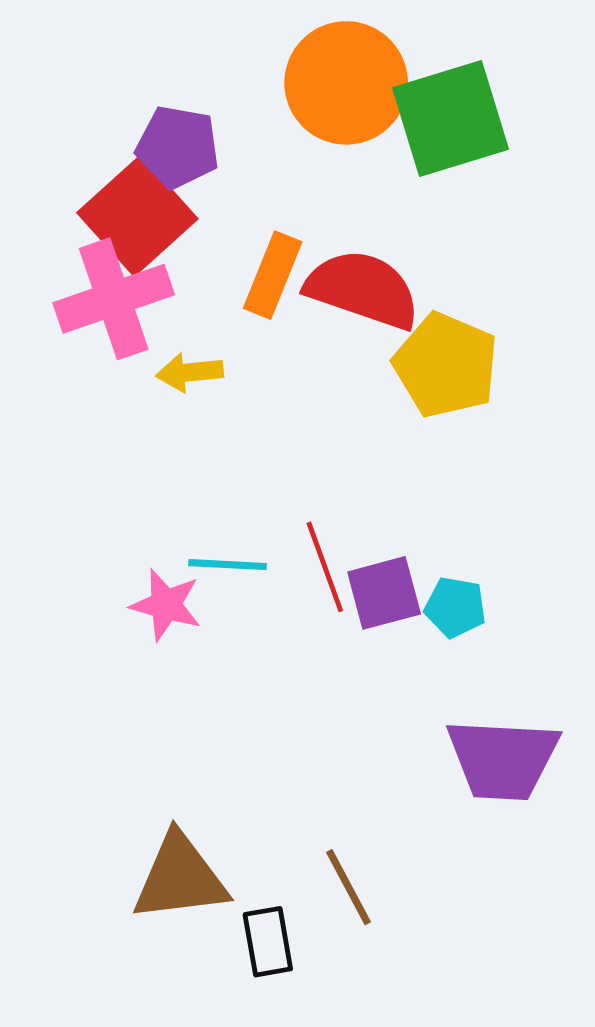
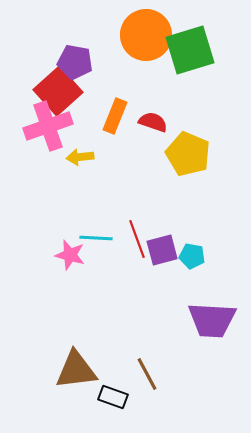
red semicircle: (363, 289) -> (153, 122), size x0.6
black rectangle: (268, 942) -> (113, 397), turned -60

